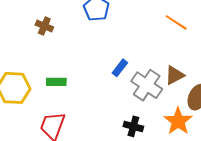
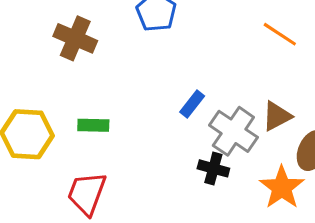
brown cross: (44, 26) -> (75, 38), size x1.5
black cross: (133, 126) -> (213, 168), moved

